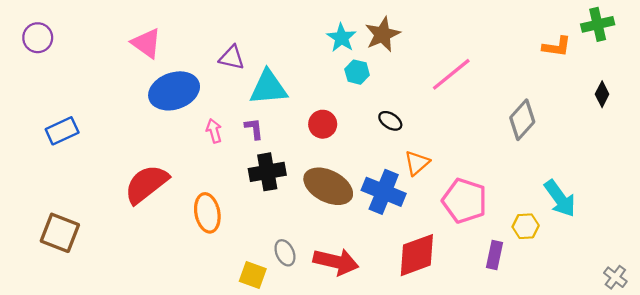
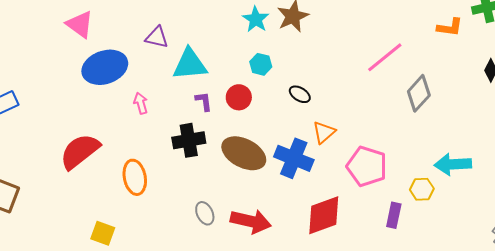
cyan hexagon: (357, 72) -> (261, 64), moved
pink line: (451, 74) -> (385, 57), moved
purple L-shape: (254, 129) -> (204, 101), moved
cyan arrow: (560, 198) -> (453, 164), turned 123
yellow square: (253, 275) -> (103, 233), moved

